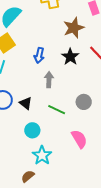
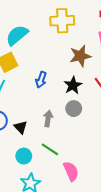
gray arrow: (49, 80) -> (48, 119), moved
gray circle: (84, 102) -> (74, 109), moved
green line: (57, 110) -> (50, 149), moved

